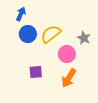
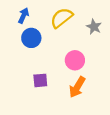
yellow semicircle: (51, 34) -> (61, 18), moved
gray star: (84, 38) -> (94, 27), moved

